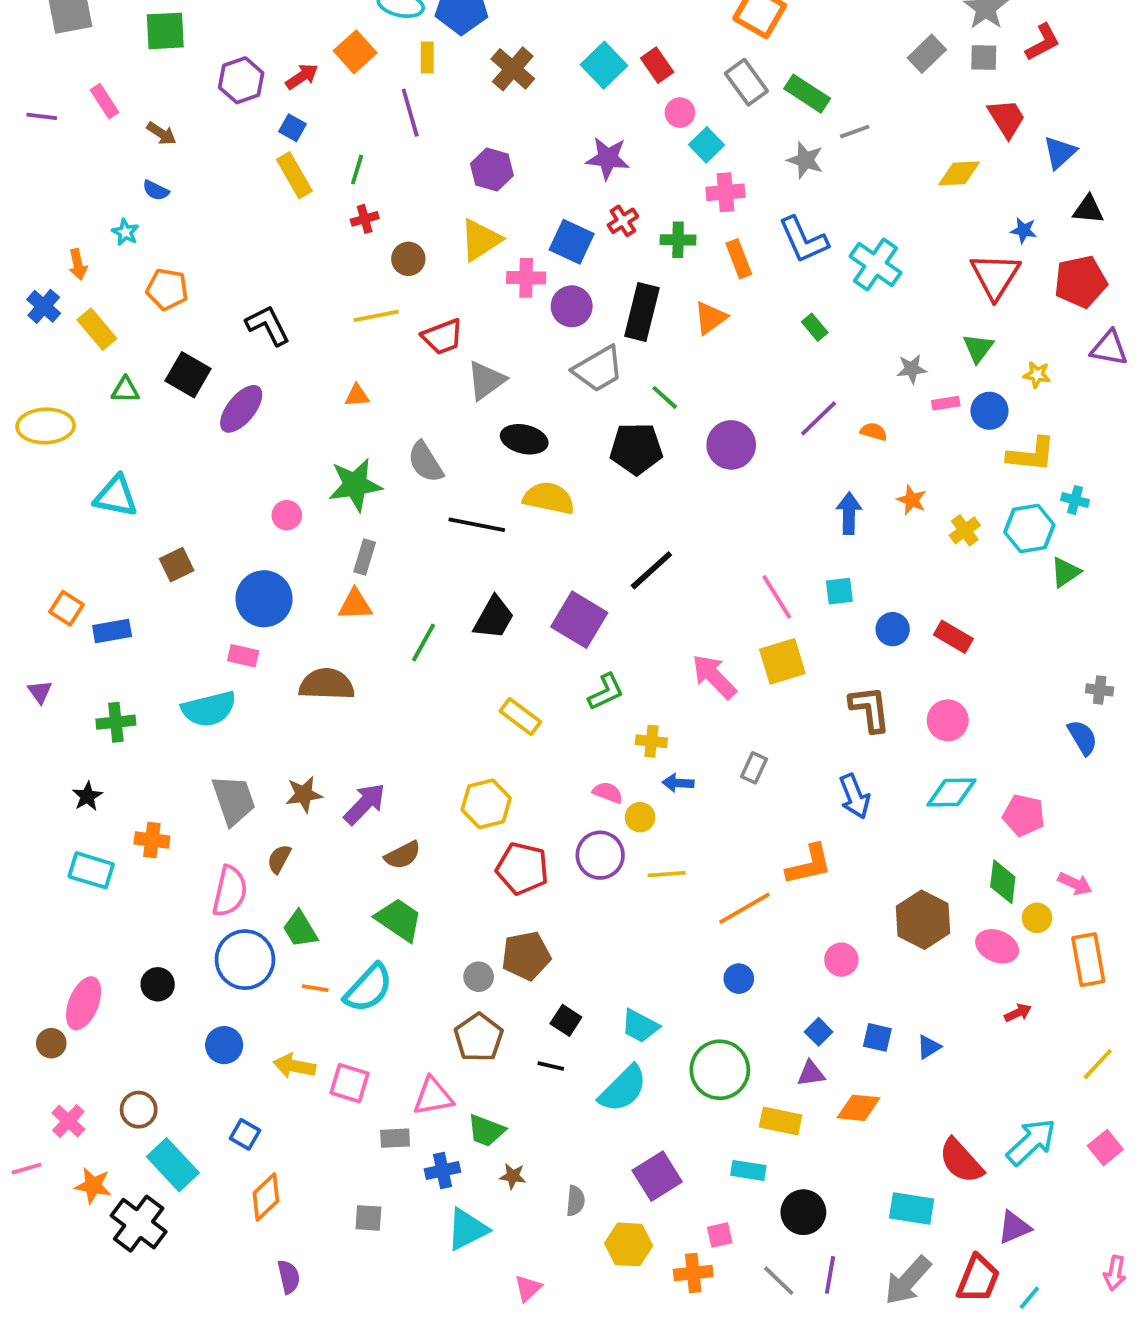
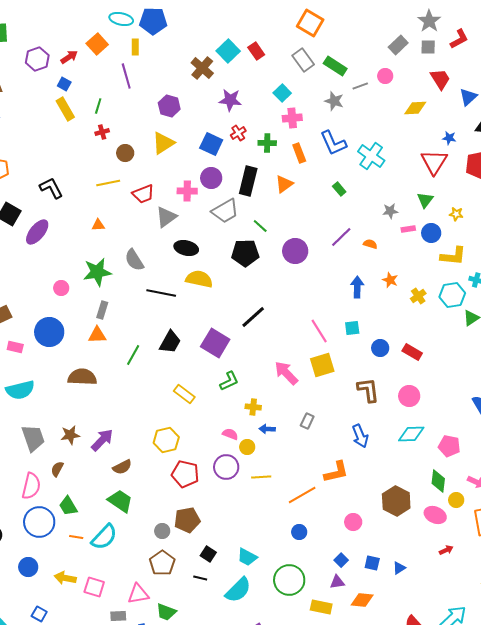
brown cross: (513, 69) -> (202, 68), moved
pink circle: (680, 113) -> (385, 76), moved
pink cross: (526, 278) -> (187, 191), moved
pink rectangle: (243, 656) -> (15, 347), moved

